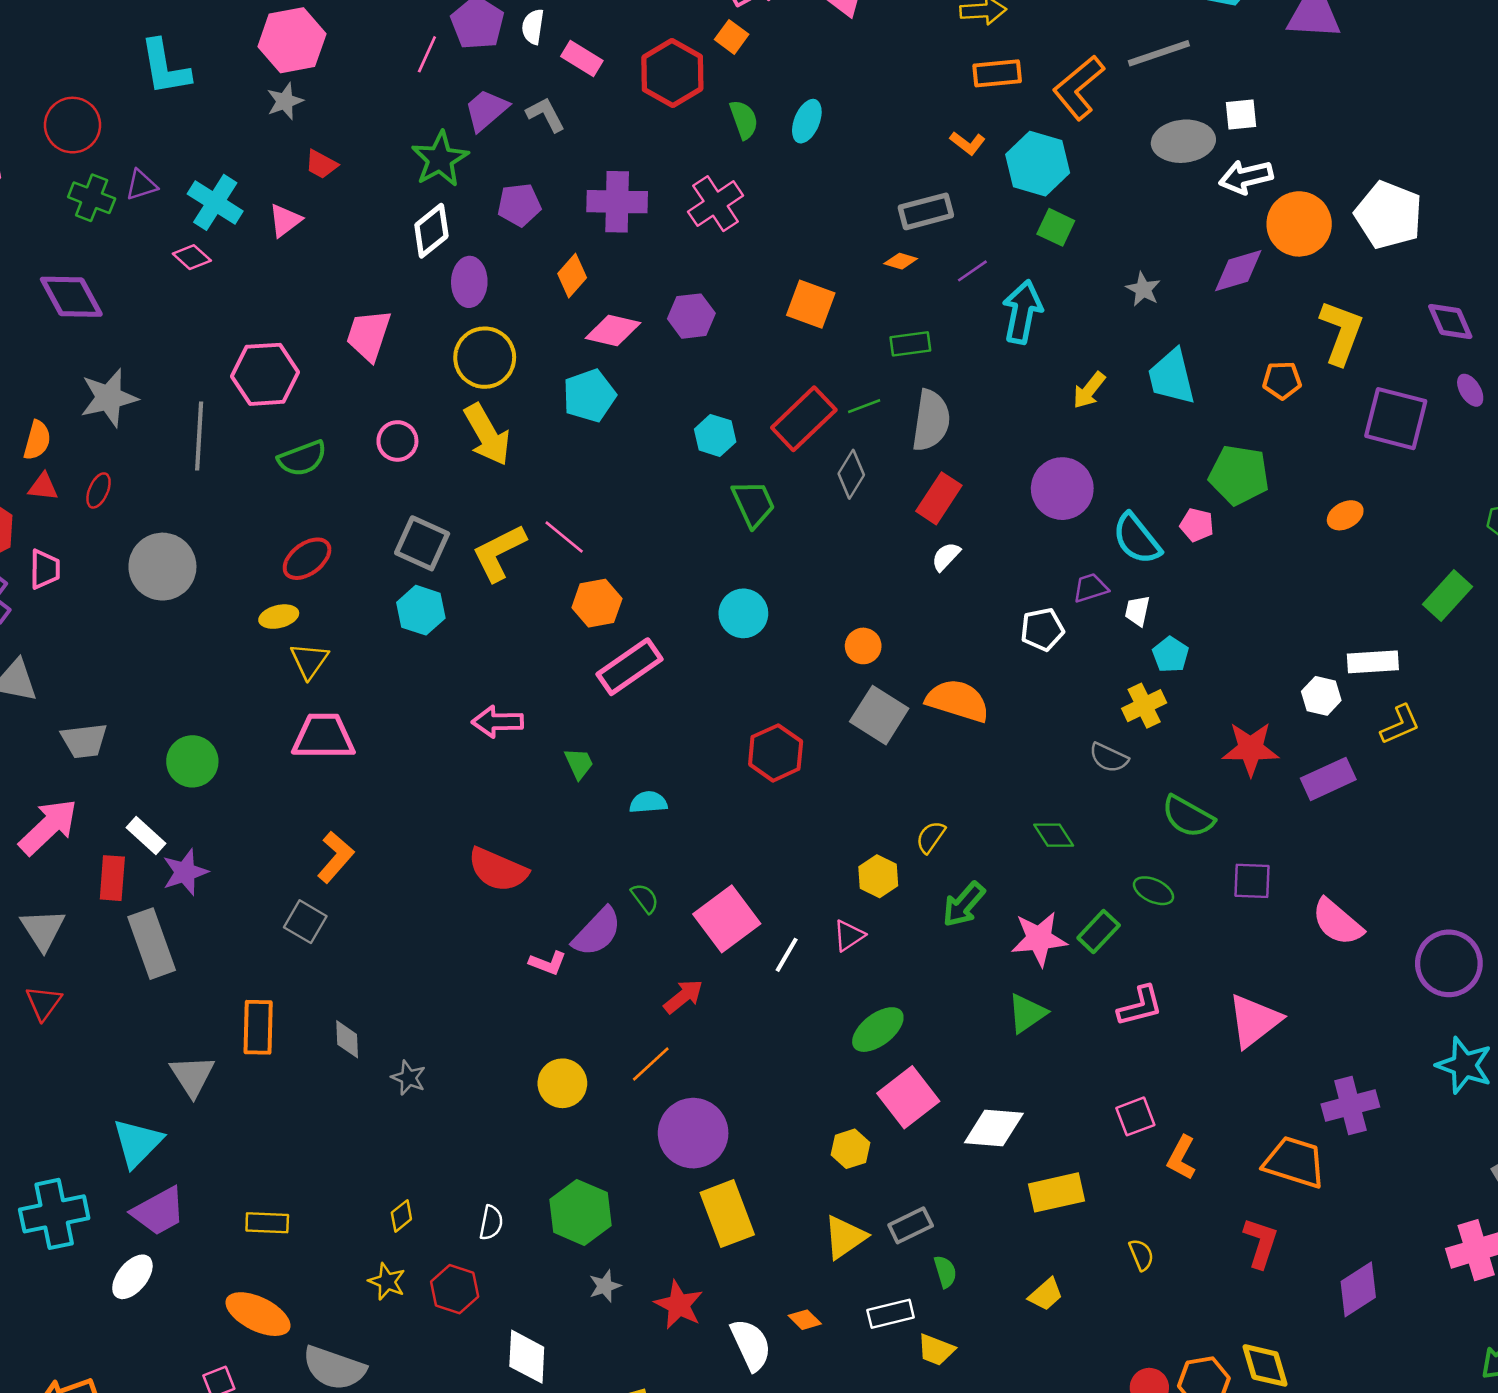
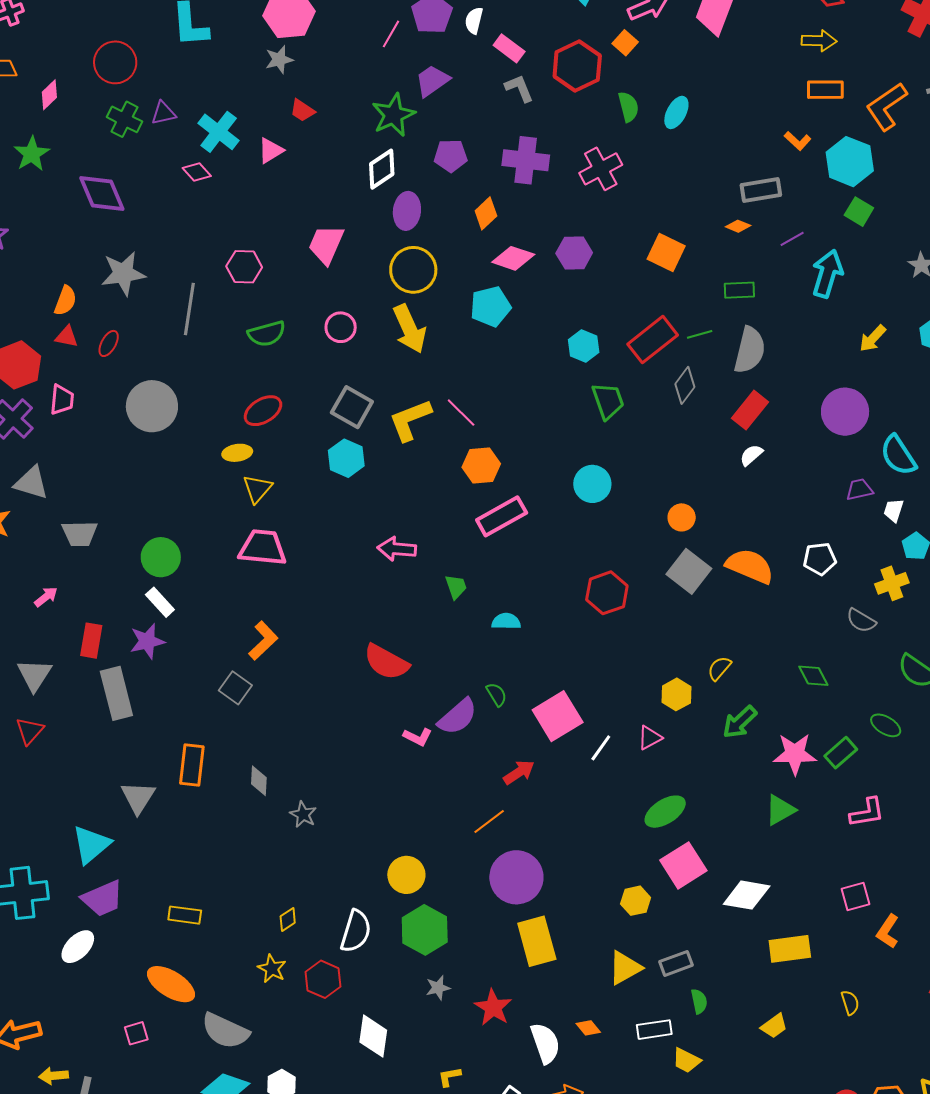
gray L-shape: (546, 114) -> (519, 88), moved
pink hexagon: (265, 374) -> (244, 267), size x0.7
white pentagon: (1042, 629) -> (820, 559), moved
pink arrow: (48, 827) -> (46, 597), size x0.5
white rectangle: (146, 835) -> (160, 602), moved
yellow circle: (562, 1083) -> (406, 875), moved
white semicircle: (491, 1223) -> (356, 931), size x1.6

